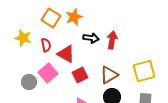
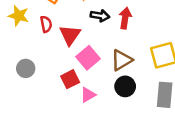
red triangle: (66, 54) -> (70, 35), turned 36
pink square: (48, 73) -> (88, 58), moved
red square: (80, 75) -> (70, 79), moved

